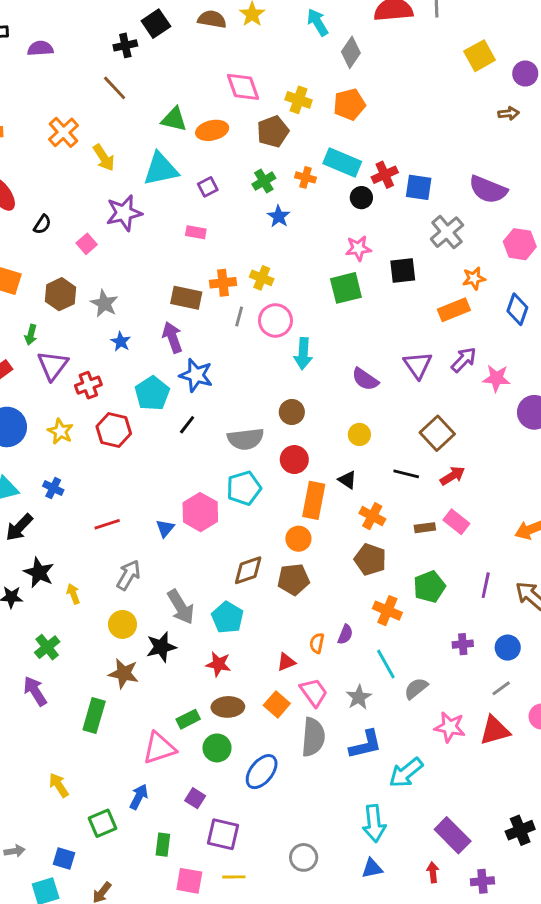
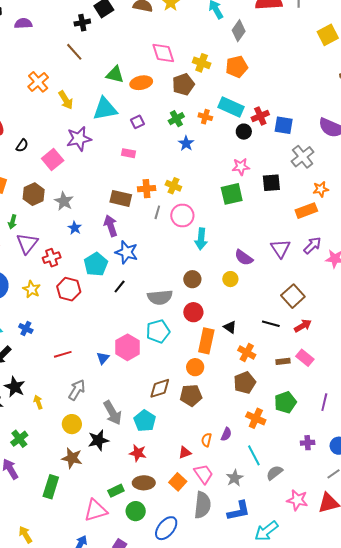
pink square: (87, 244) -> (53, 160), size x1.5
yellow circle: (359, 434) -> (230, 279), moved
brown pentagon: (370, 559) -> (245, 383), turned 30

